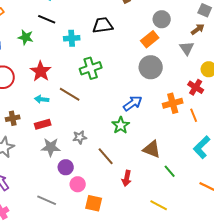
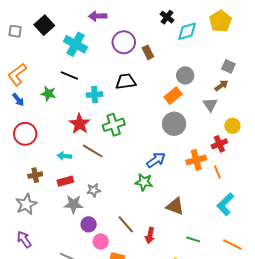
red star: (41, 71) -> (79, 124), moved
red cross: (196, 87) -> (219, 144), turned 35
green star: (121, 125) -> (144, 182), turned -30
gray star: (80, 137) -> (94, 190), moved
brown line: (106, 156) -> (126, 224), moved
green line: (170, 171) -> (193, 239), moved, turned -32

